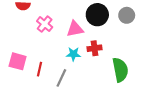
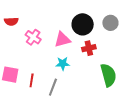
red cross: (95, 48) -> (89, 48), moved

